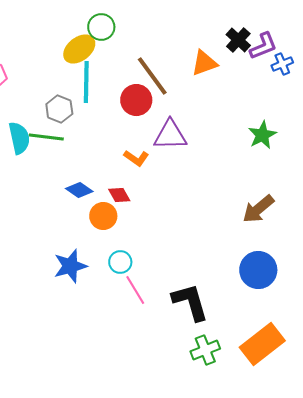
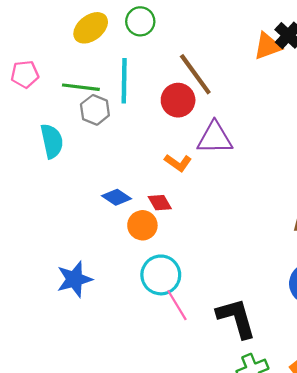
yellow ellipse: (79, 49) -> (91, 28), moved
orange triangle: (204, 63) -> (268, 46), moved
green line: (46, 137) -> (81, 87), moved
cyan circle: (120, 262) -> (161, 275), size x1.6
blue star: (70, 266) -> (74, 279), moved

